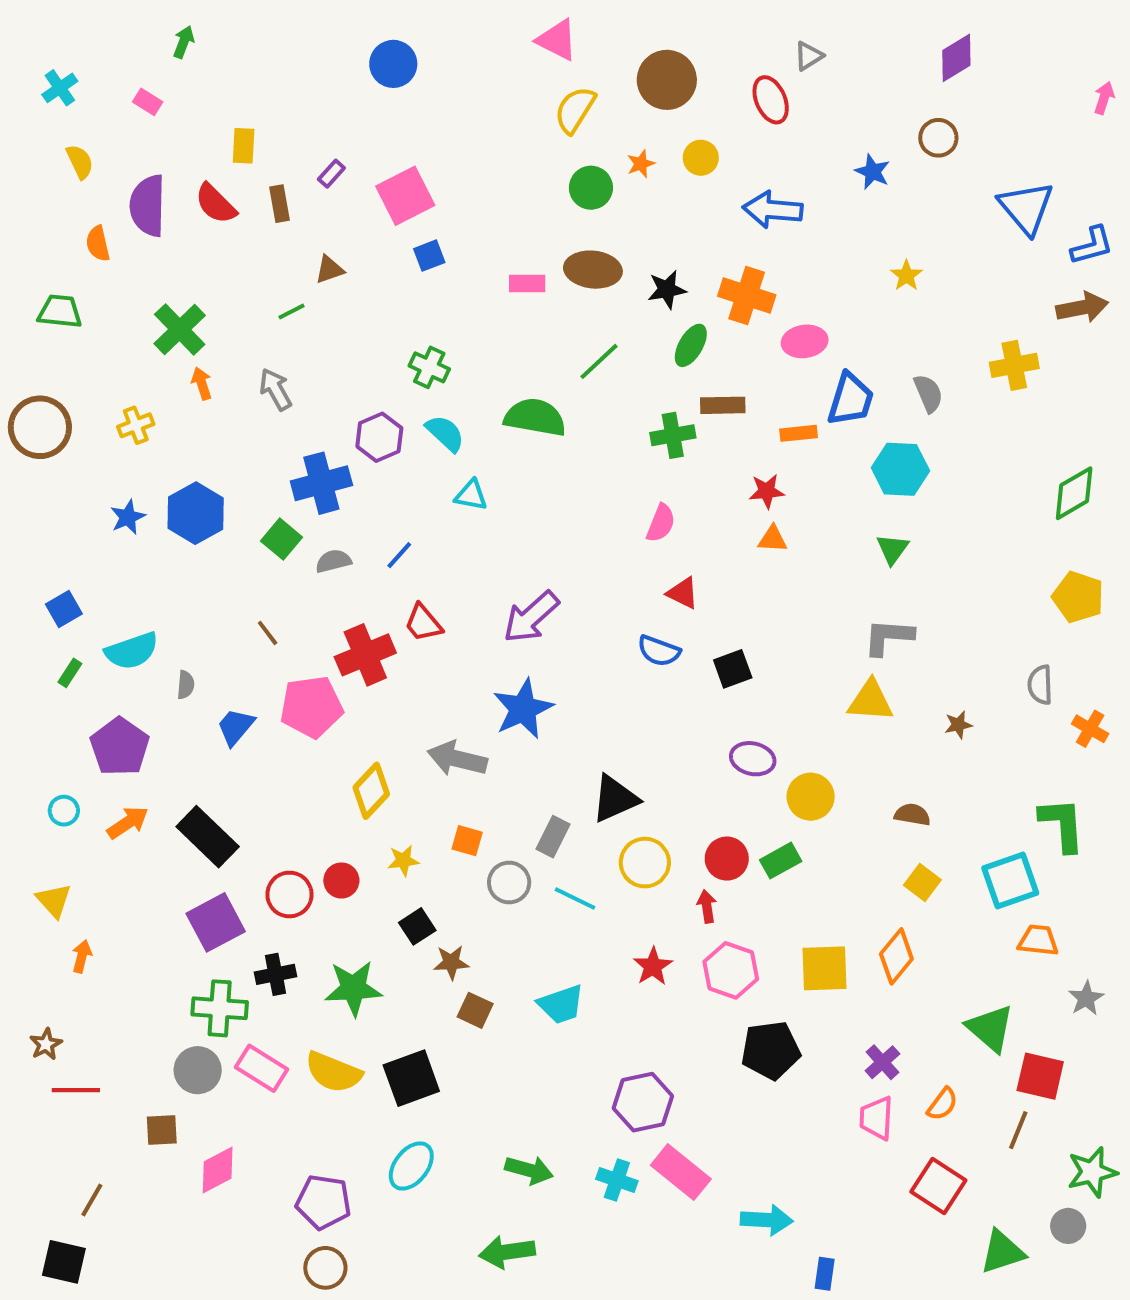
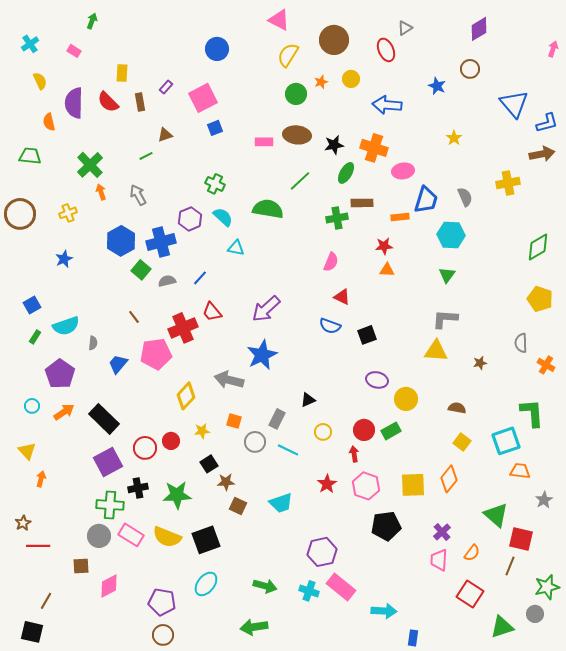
blue circle: (393, 64) -> (217, 49), moved
blue hexagon: (196, 513) -> (121, 241), moved
black triangle: (615, 799) -> (308, 400), size x0.6
yellow circle: (645, 863) -> (323, 432), size x0.7

